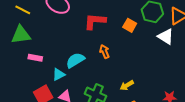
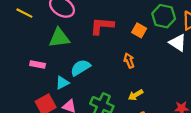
green triangle: (21, 35) -> (59, 38), moved
orange arrow: (105, 52) -> (129, 61), moved

